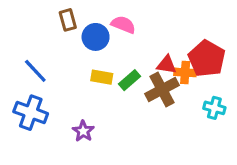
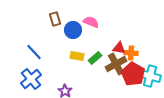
red pentagon: (207, 59) -> (133, 74), moved
cyan cross: (214, 108) -> (150, 76), size x1.5
blue cross: (31, 113) -> (31, 79), turned 30

